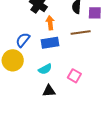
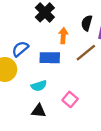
orange arrow: (50, 23) -> (63, 36), moved
brown line: (81, 32) -> (86, 53), turned -42

